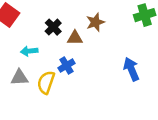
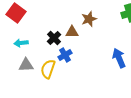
black cross: (53, 27) -> (54, 38), moved
cyan arrow: (29, 51) -> (21, 43), moved

